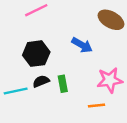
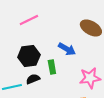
green rectangle: (63, 84) -> (52, 67), moved

